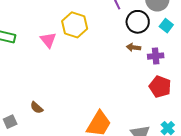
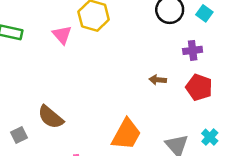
brown arrow: (134, 47) -> (158, 80), moved
brown semicircle: (37, 108) -> (51, 117), size x1.6

